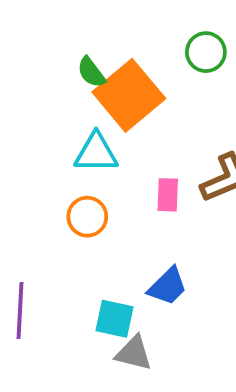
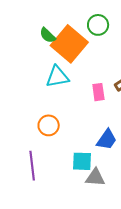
green circle: (206, 52) -> (98, 25), moved
orange circle: (87, 217) -> (49, 125), moved

